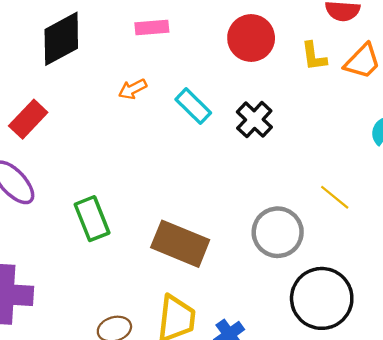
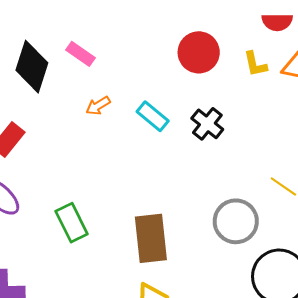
pink rectangle: (152, 28) -> (80, 54), moved, turned 44
black diamond: (61, 39) -> (32, 67), turned -39
brown rectangle: (180, 244) -> (151, 238), turned 66

